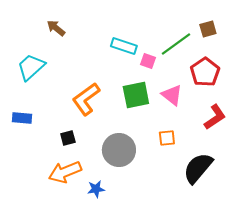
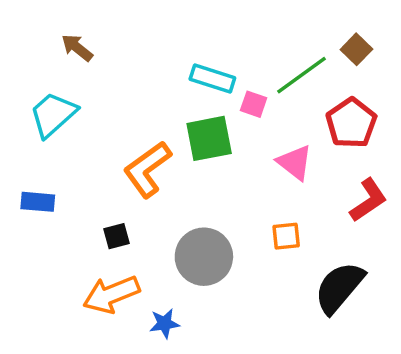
brown arrow: (56, 28) -> (77, 48), moved
brown square: (208, 29) -> (356, 49), turned -30
green square: (136, 95) -> (209, 138), moved

